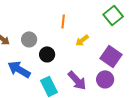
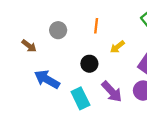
gray circle: (29, 39) -> (58, 30), moved
black circle: (47, 54) -> (89, 64), moved

